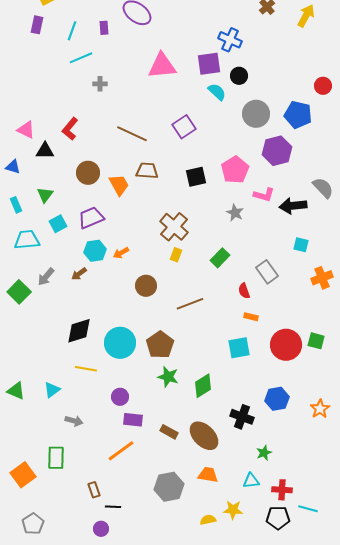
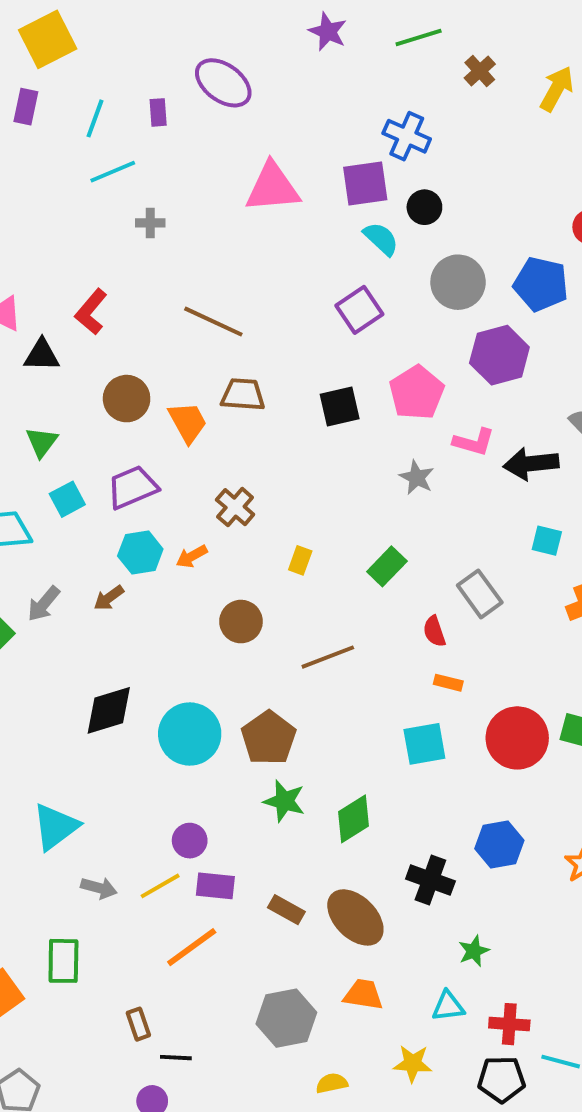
purple square: (184, 127) -> (359, 310), moved
brown cross: (174, 227) -> (235, 507), moved, size x0.7
yellow line: (86, 369) -> (160, 886), moved, turned -40
cyan triangle: (52, 390) -> (56, 827), size x1.5
yellow semicircle: (208, 520) -> (332, 1083), moved

